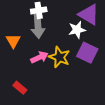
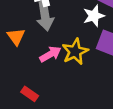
yellow star: (59, 57) -> (75, 52), turned 30

